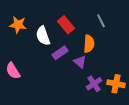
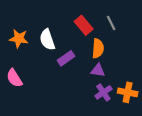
orange star: (18, 25) -> (19, 39), moved
red rectangle: (66, 25) -> (84, 25), moved
purple triangle: (80, 62) -> (98, 70), moved, turned -32

